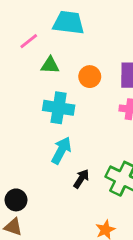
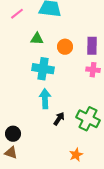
pink line: (29, 41) -> (17, 14), moved
cyan arrow: (61, 150) -> (45, 99), turned -30

